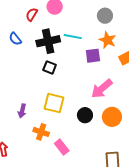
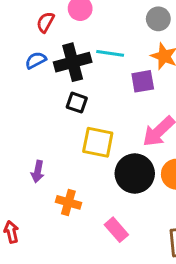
blue semicircle: (15, 39) -> (36, 60), moved, turned 104
yellow square: (54, 103) -> (98, 142), moved
black circle: (85, 115) -> (135, 174), size x1.6
pink rectangle: (62, 147) -> (116, 230), moved

